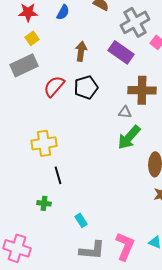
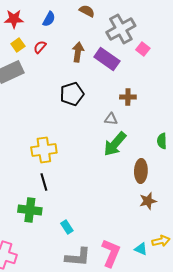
brown arrow: (81, 51) -> (78, 52), moved
red semicircle: (54, 86) -> (40, 47), moved, size x0.6
brown cross: (142, 90) -> (128, 97), size x0.6
yellow cross: (44, 143) -> (44, 150), moved
green cross: (44, 203) -> (30, 210), size x1.6

